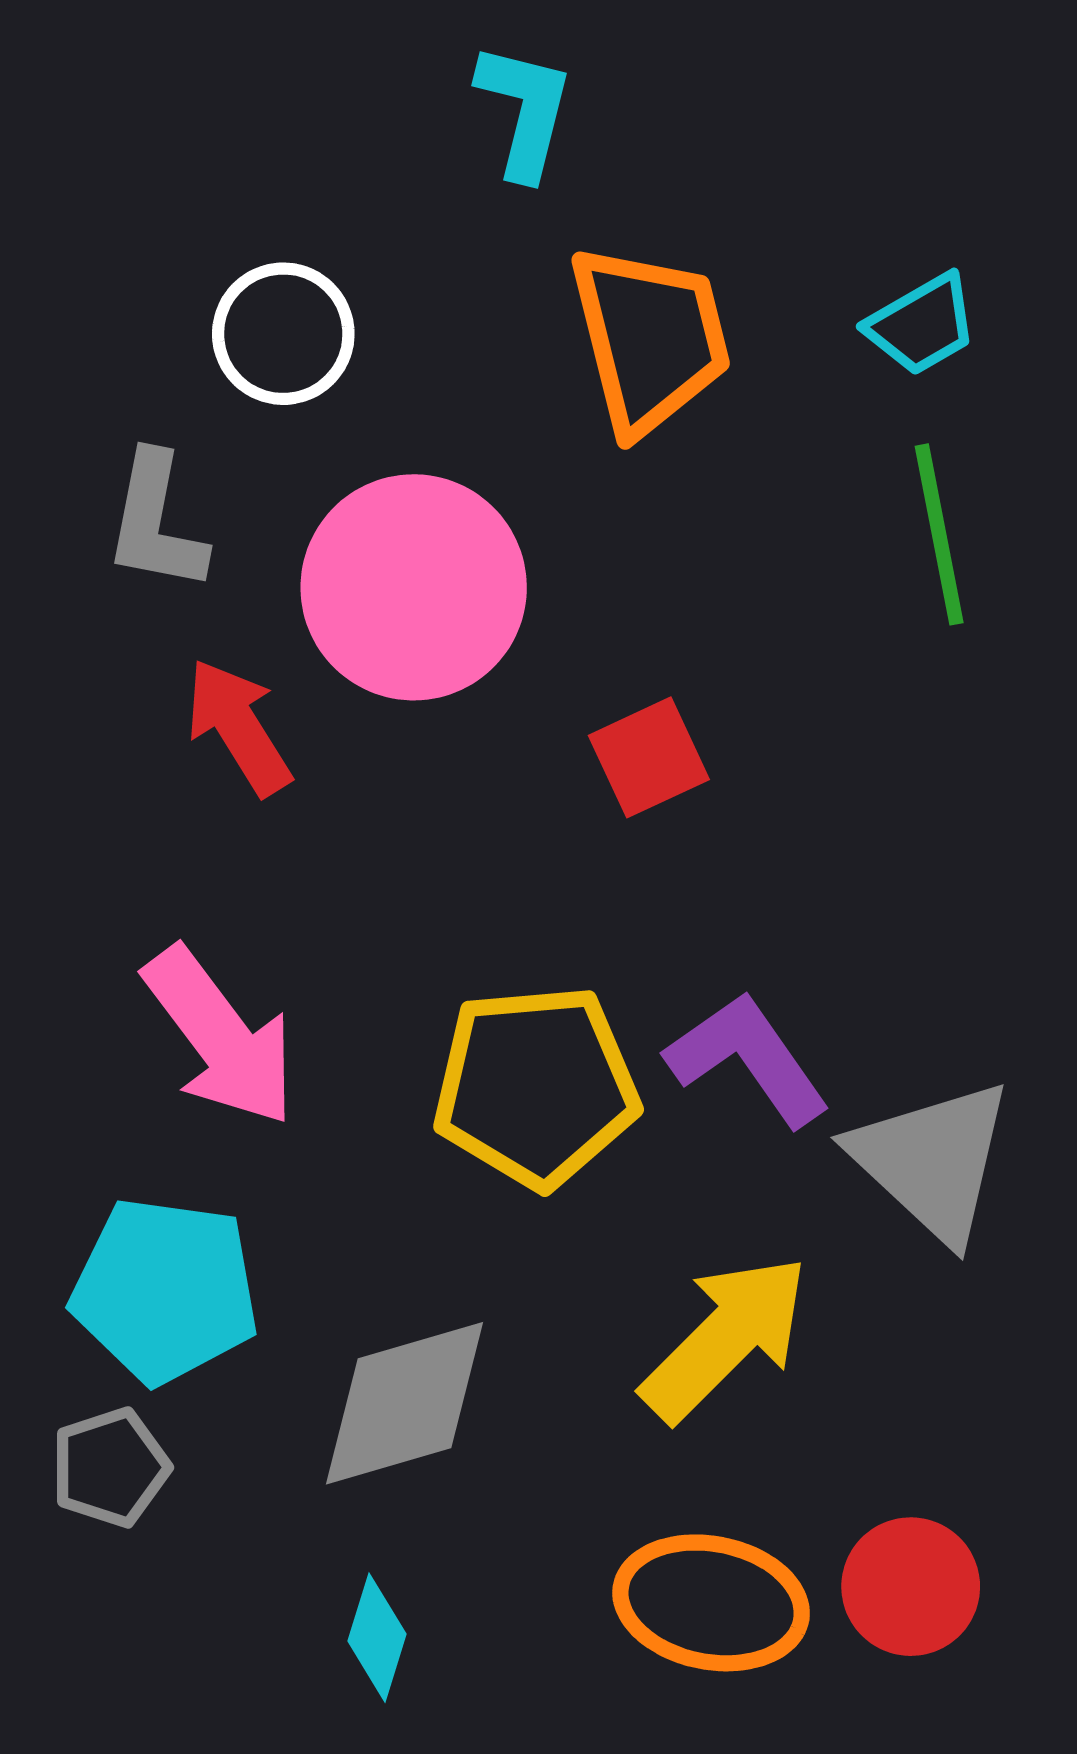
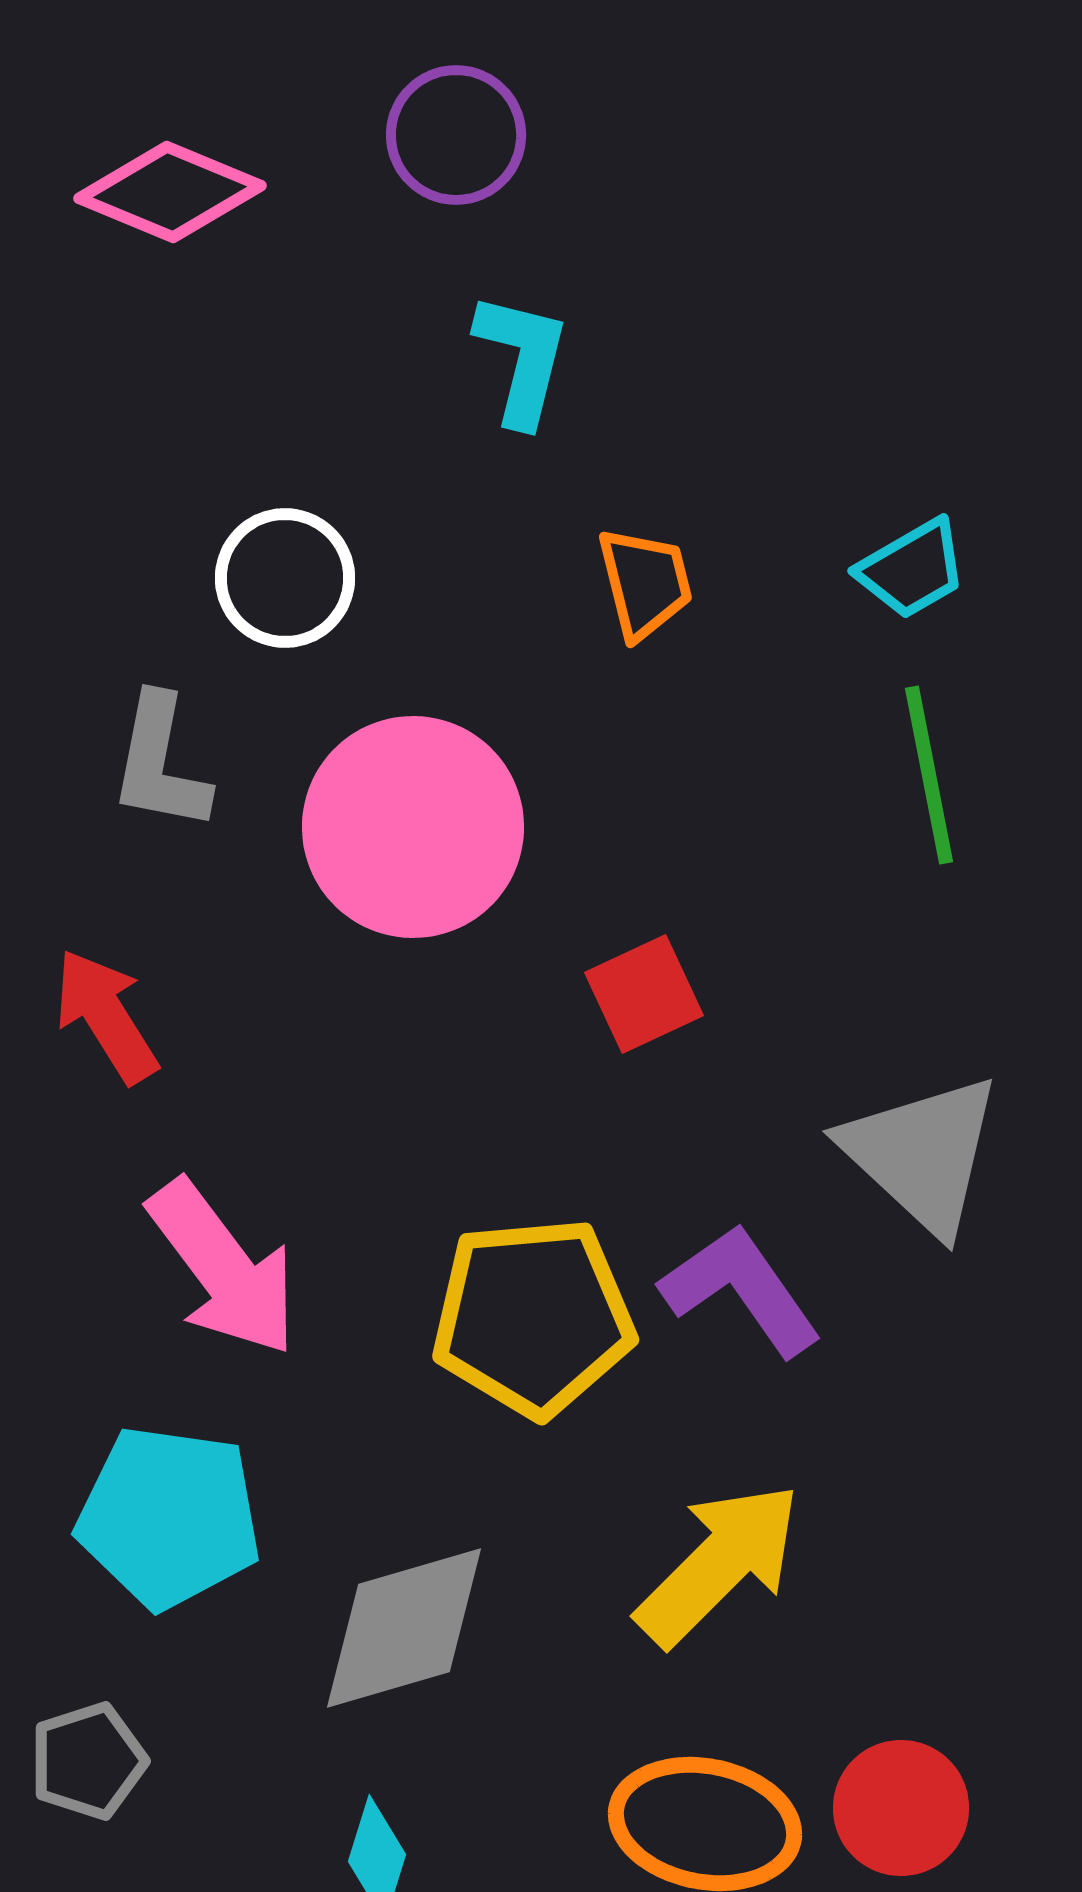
orange trapezoid: (650, 339) -> (645, 583), size x0.6
red arrow: (238, 727) -> (106, 1016), moved
gray triangle: (932, 1161) -> (922, 1154), moved
gray pentagon: (110, 1467) -> (88, 1761), moved

